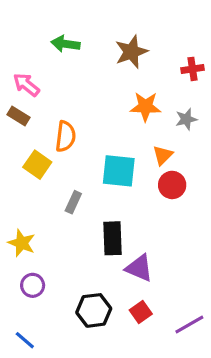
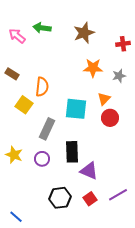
pink arrow: (26, 85) -> (17, 36), moved
gray rectangle: (73, 202) -> (47, 129), size x1.5
purple circle: (33, 285) -> (42, 159), moved
purple line: (189, 325) -> (118, 195), moved

